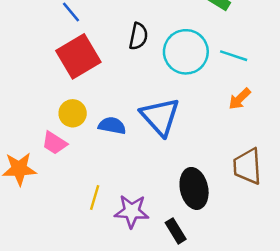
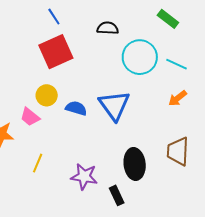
black semicircle: (138, 36) -> (108, 28), moved, turned -105
yellow line: (95, 198) -> (38, 163), moved

